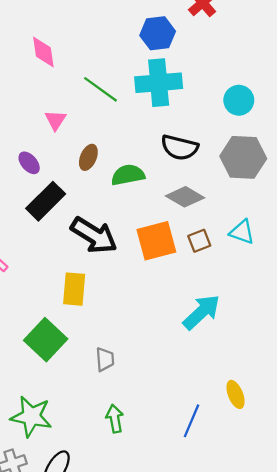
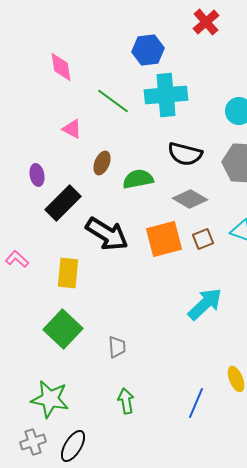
blue hexagon: (158, 33) -> (148, 50), moved
pink triangle: (55, 120) -> (72, 129), turned -35
purple ellipse: (29, 163) -> (37, 175), moved, turned 30
yellow rectangle: (74, 289) -> (68, 273), moved

